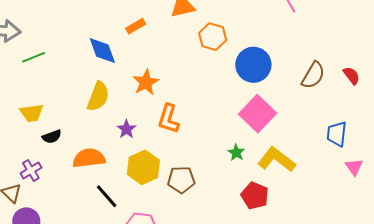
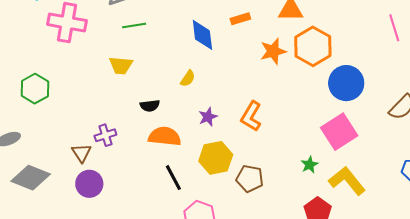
orange hexagon: (213, 37) -> (313, 46), size x1.4
orange star: (146, 82) -> (273, 51), moved
yellow semicircle: (98, 96) -> (188, 79), size x0.6
yellow trapezoid: (32, 113) -> (121, 65), moved
black semicircle: (52, 137) -> (150, 106), moved

